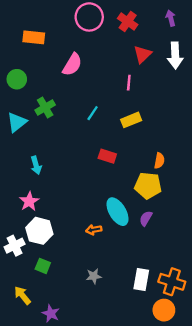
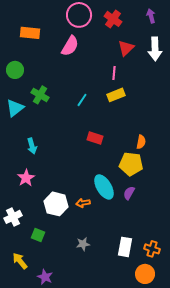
pink semicircle: (72, 65) -> (70, 46), moved
green cross: (45, 108) -> (40, 95), turned -30
yellow rectangle: (131, 120) -> (116, 95), moved
white hexagon: (39, 231) -> (56, 204), moved
orange cross: (172, 282) -> (152, 249), size x0.7

